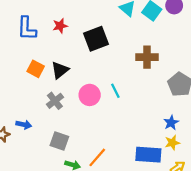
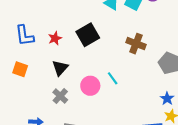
red star: (60, 26) -> (55, 38), moved
brown cross: (147, 57) -> (136, 44), turned 30
orange square: (36, 69) -> (20, 69), moved

